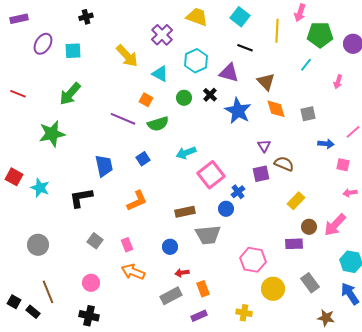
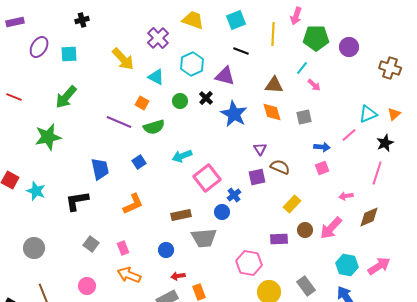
cyan square: (240, 17) -> (236, 20), turned 30
brown triangle: (266, 82) -> (274, 85), moved, turned -42
pink arrow: (338, 82) -> (314, 85), moved, turned -64
pink square: (343, 165) -> (322, 168), moved, turned -32
purple rectangle: (294, 244) -> (279, 239), moved

